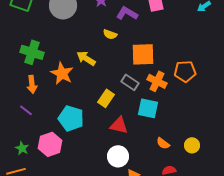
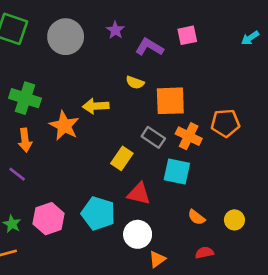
yellow semicircle: (110, 34) -> (135, 82), moved
yellow arrow: (86, 58) -> (96, 106), turned -36
cyan pentagon: (71, 118) -> (98, 213), moved

